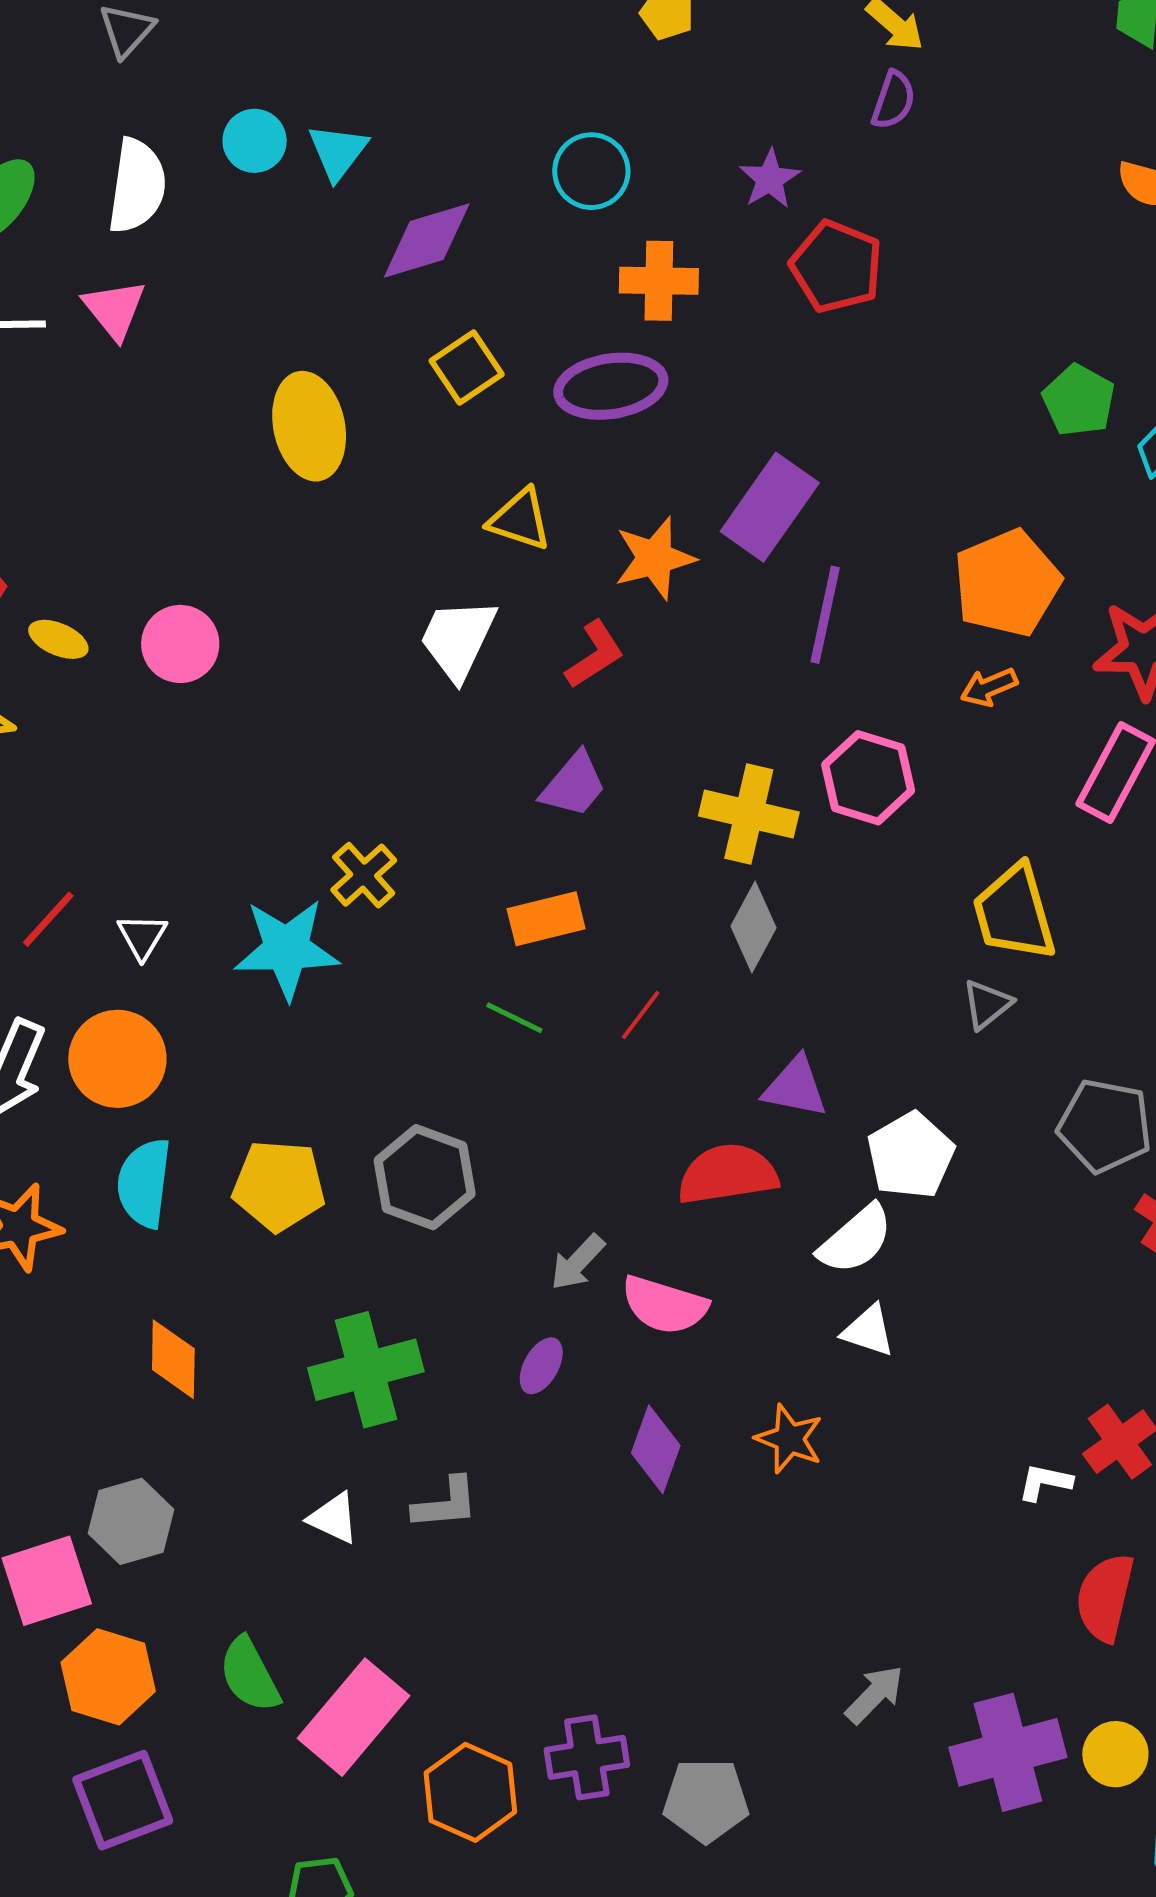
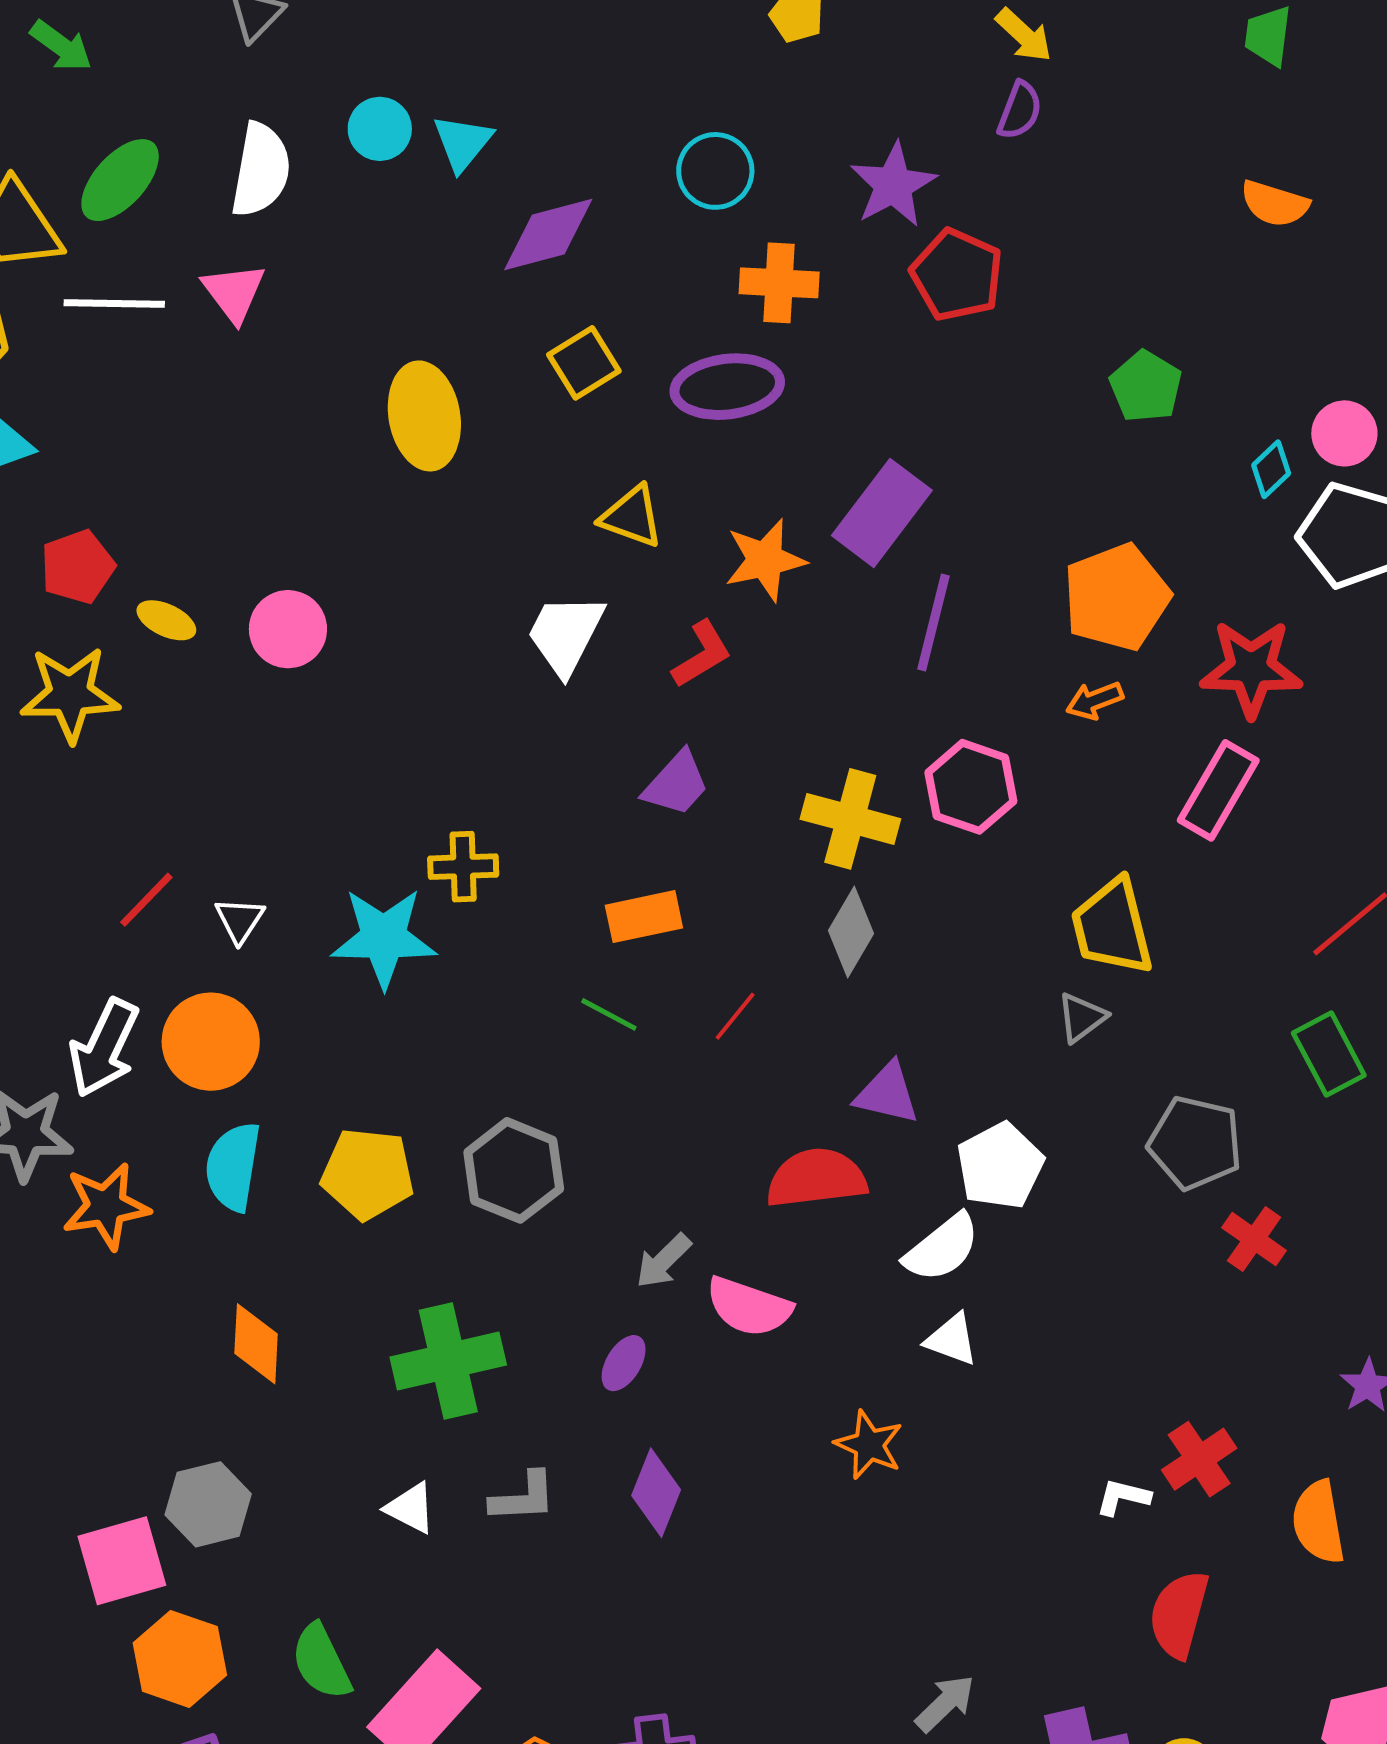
purple star: (770, 179) -> (893, 185), size x1.4
green pentagon: (1079, 400) -> (1146, 386), moved
yellow cross: (364, 875) -> (463, 867), turned 38
purple diamond: (656, 1449) -> (656, 1493), moved

